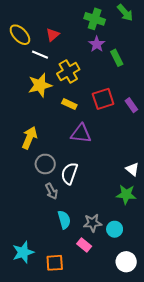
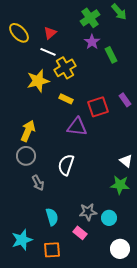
green cross: (95, 19) -> (90, 18), turned 36
white line: (40, 55) -> (48, 52), moved
red square: (103, 99) -> (98, 107), moved
gray circle: (45, 164) -> (26, 156), moved
gray arrow: (52, 191) -> (38, 183), moved
cyan semicircle: (64, 220) -> (52, 217), moved

